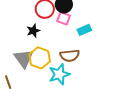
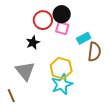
brown semicircle: (70, 56) -> (94, 52), moved, turned -72
yellow hexagon: (40, 58) -> (61, 68), moved

